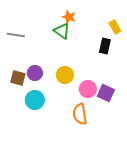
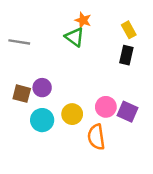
yellow rectangle: (115, 27) -> (129, 30), moved
yellow circle: (65, 75) -> (72, 114), moved

